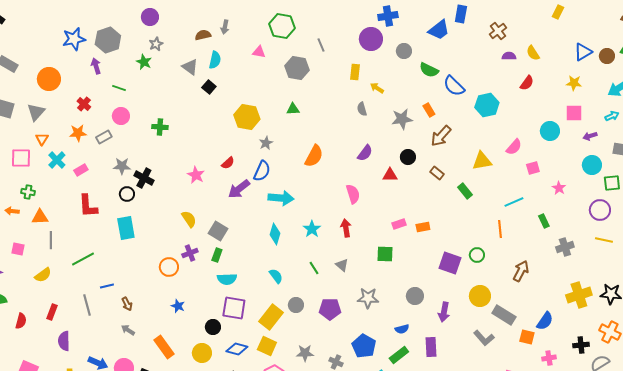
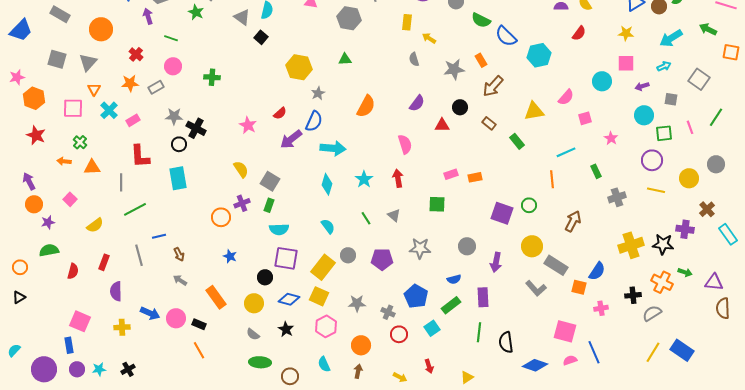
green cross: (28, 192) -> (80, 142), turned 32
gray line: (51, 240) -> (121, 182), moved
pink square: (18, 249) -> (70, 199), turned 32

